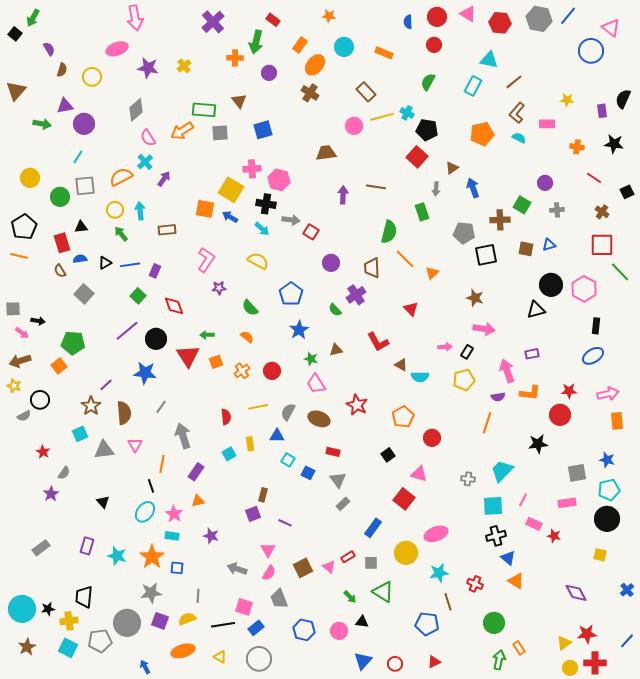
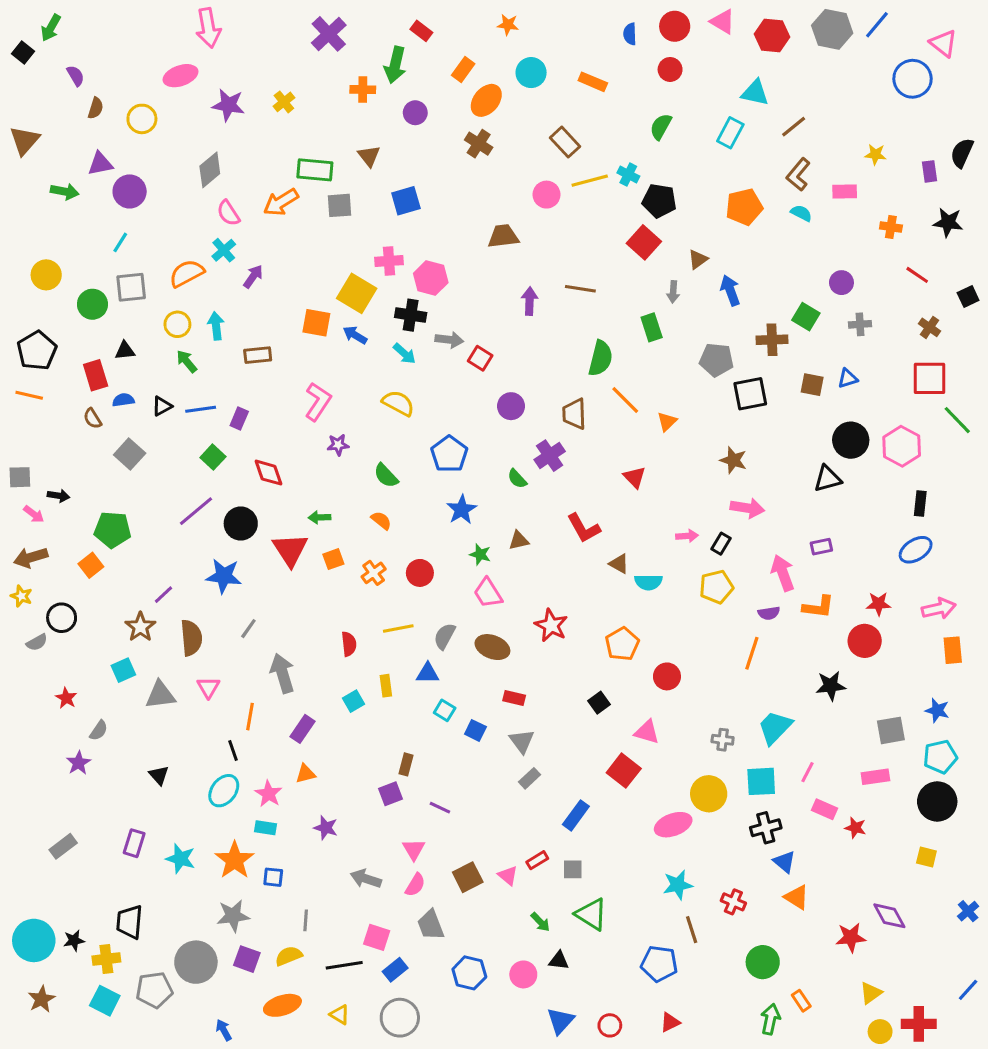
yellow circle: (406, 553) -> (709, 794), moved
red star: (587, 634) -> (851, 937), moved

